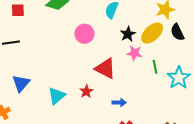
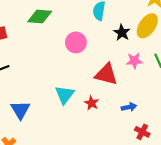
pink star: (134, 53) -> (134, 61), moved
cyan triangle: (57, 96) -> (65, 95), moved

